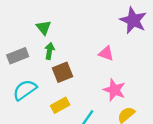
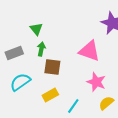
pink triangle: (106, 53) -> (89, 51), size x1.6
brown square: (62, 72) -> (52, 67), turned 30

